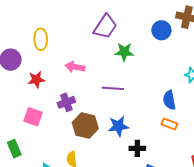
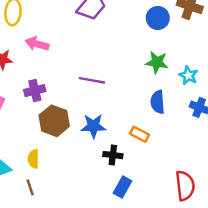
green star: (124, 52) -> (157, 62), moved
pink arrow: (75, 67) -> (37, 44), moved
orange rectangle: (169, 124) -> (140, 134), moved

